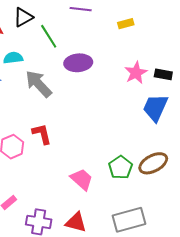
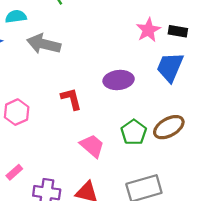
purple ellipse: (78, 63) -> (119, 80), moved
gray arrow: (39, 84) -> (44, 44), turned -32
red L-shape: (42, 134) -> (71, 99), moved

